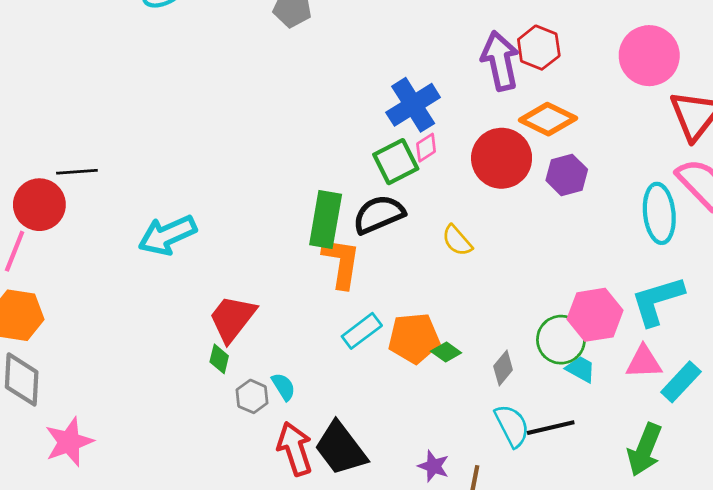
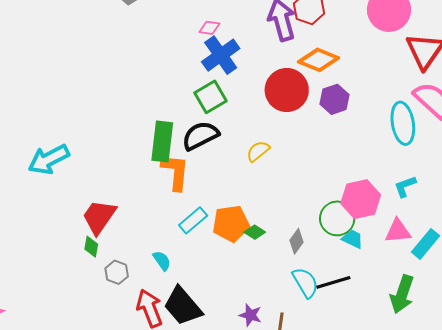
pink diamond: (426, 148) -> (209, 28), moved, turned 45
yellow semicircle: (457, 240) -> (258, 151), turned 95
cyan L-shape: (657, 301) -> (405, 186), size x0.6
cyan semicircle: (283, 387) -> (162, 261), moved

